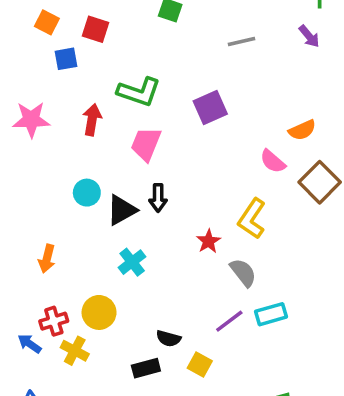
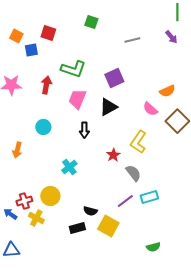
orange square: (47, 22) -> (16, 36), moved
black triangle: (122, 210) -> (108, 107), moved
orange arrow: (47, 259) -> (17, 150), moved
yellow square: (200, 365) -> (108, 226), size x1.5

